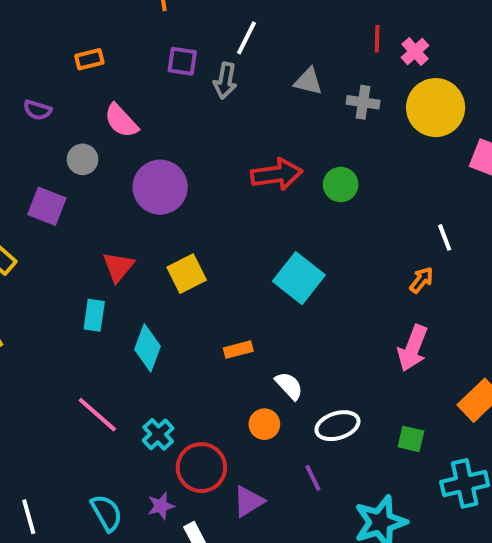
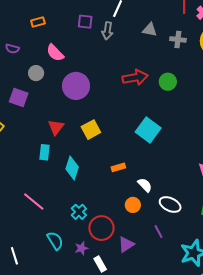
pink line: (97, 415) -> (34, 201), moved
white ellipse: (337, 426) -> (170, 205), turned 45
cyan semicircle: (107, 513) -> (55, 241), moved

